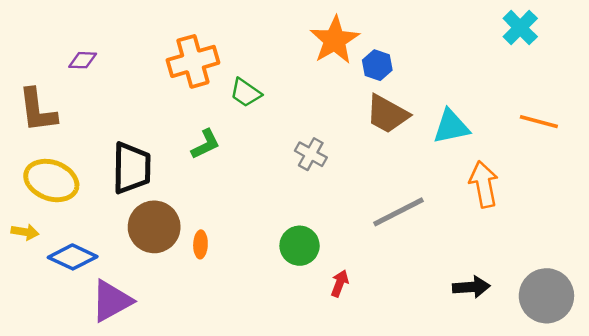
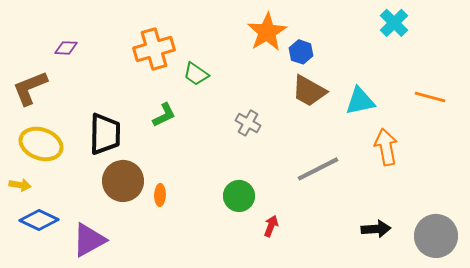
cyan cross: (520, 28) -> (394, 23), moved
brown L-shape: (38, 110) -> (30, 88), turned 75
blue diamond: (73, 257) -> (39, 220), moved

